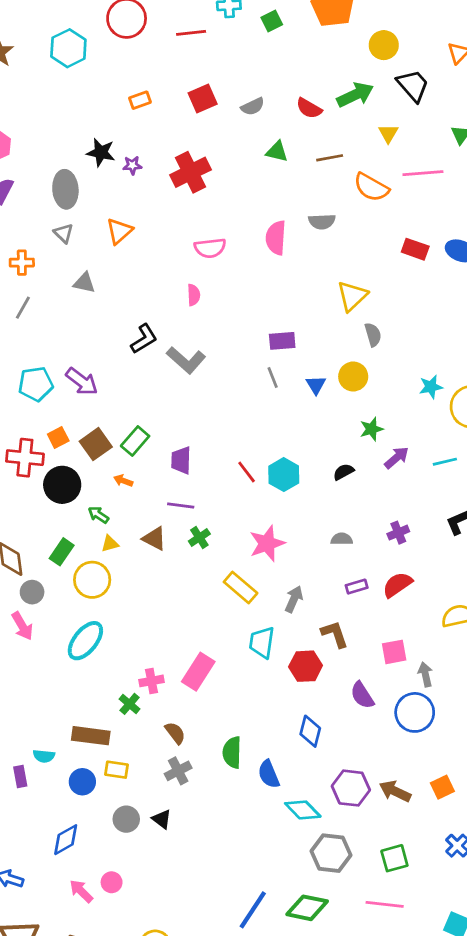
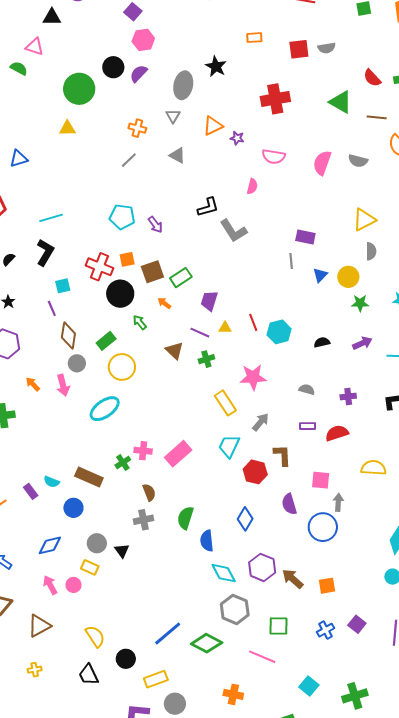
gray semicircle: (253, 106) -> (327, 48), moved
green triangle: (277, 152) -> (341, 102), size x1.4
purple star: (132, 165) -> (237, 138), moved
purple arrow: (82, 381) -> (155, 225), size x0.7
green star: (371, 429) -> (360, 303), moved
yellow triangle: (110, 544) -> (225, 328), moved
yellow rectangle: (117, 770) -> (90, 567), moved
purple rectangle: (20, 777) -> (31, 491), turned -42

